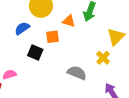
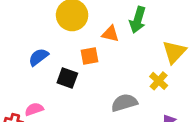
blue semicircle: (22, 28) -> (38, 57), moved
gray semicircle: (77, 73) -> (124, 103), turned -36

